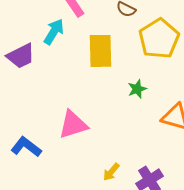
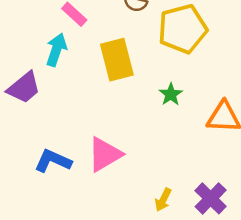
yellow pentagon: (159, 39) -> (183, 29), turned 30
blue L-shape: (26, 147) -> (53, 161), moved

